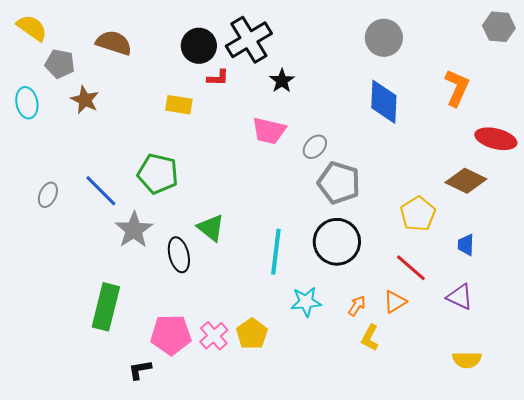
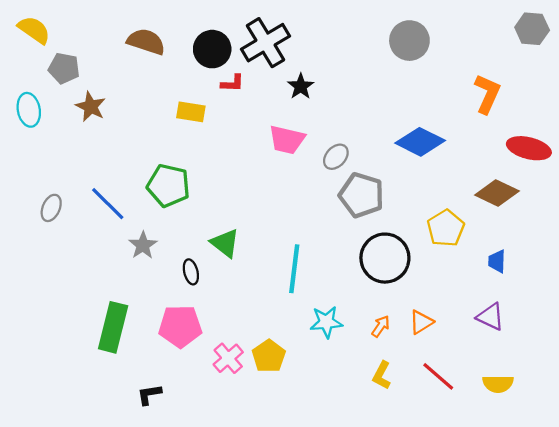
brown semicircle: (114, 43) -> (146, 42), moved
blue diamond: (384, 102) -> (420, 142), moved, turned -66
gray star: (134, 230) -> (143, 245), size x0.7
black circle: (337, 242) -> (385, 258), moved
black ellipse: (179, 255) -> (191, 272), size x0.7
red line: (411, 268) -> (438, 376), moved
pink pentagon: (171, 335) -> (180, 326), moved
yellow L-shape: (370, 338) -> (382, 375), moved

